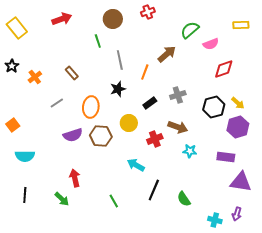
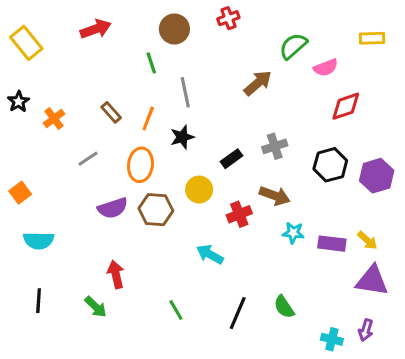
orange line: (145, 72) -> (148, 119), moved
yellow arrow: (238, 103) -> (367, 240), moved
purple hexagon: (238, 127) -> (377, 176), moved
purple rectangle: (226, 157) -> (332, 244), moved
black line: (154, 190) -> (238, 313), moved

